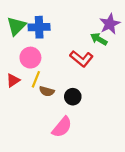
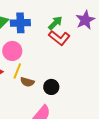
green arrow: (99, 39) -> (55, 23), moved, turned 105
red L-shape: (81, 59) -> (59, 38), moved

